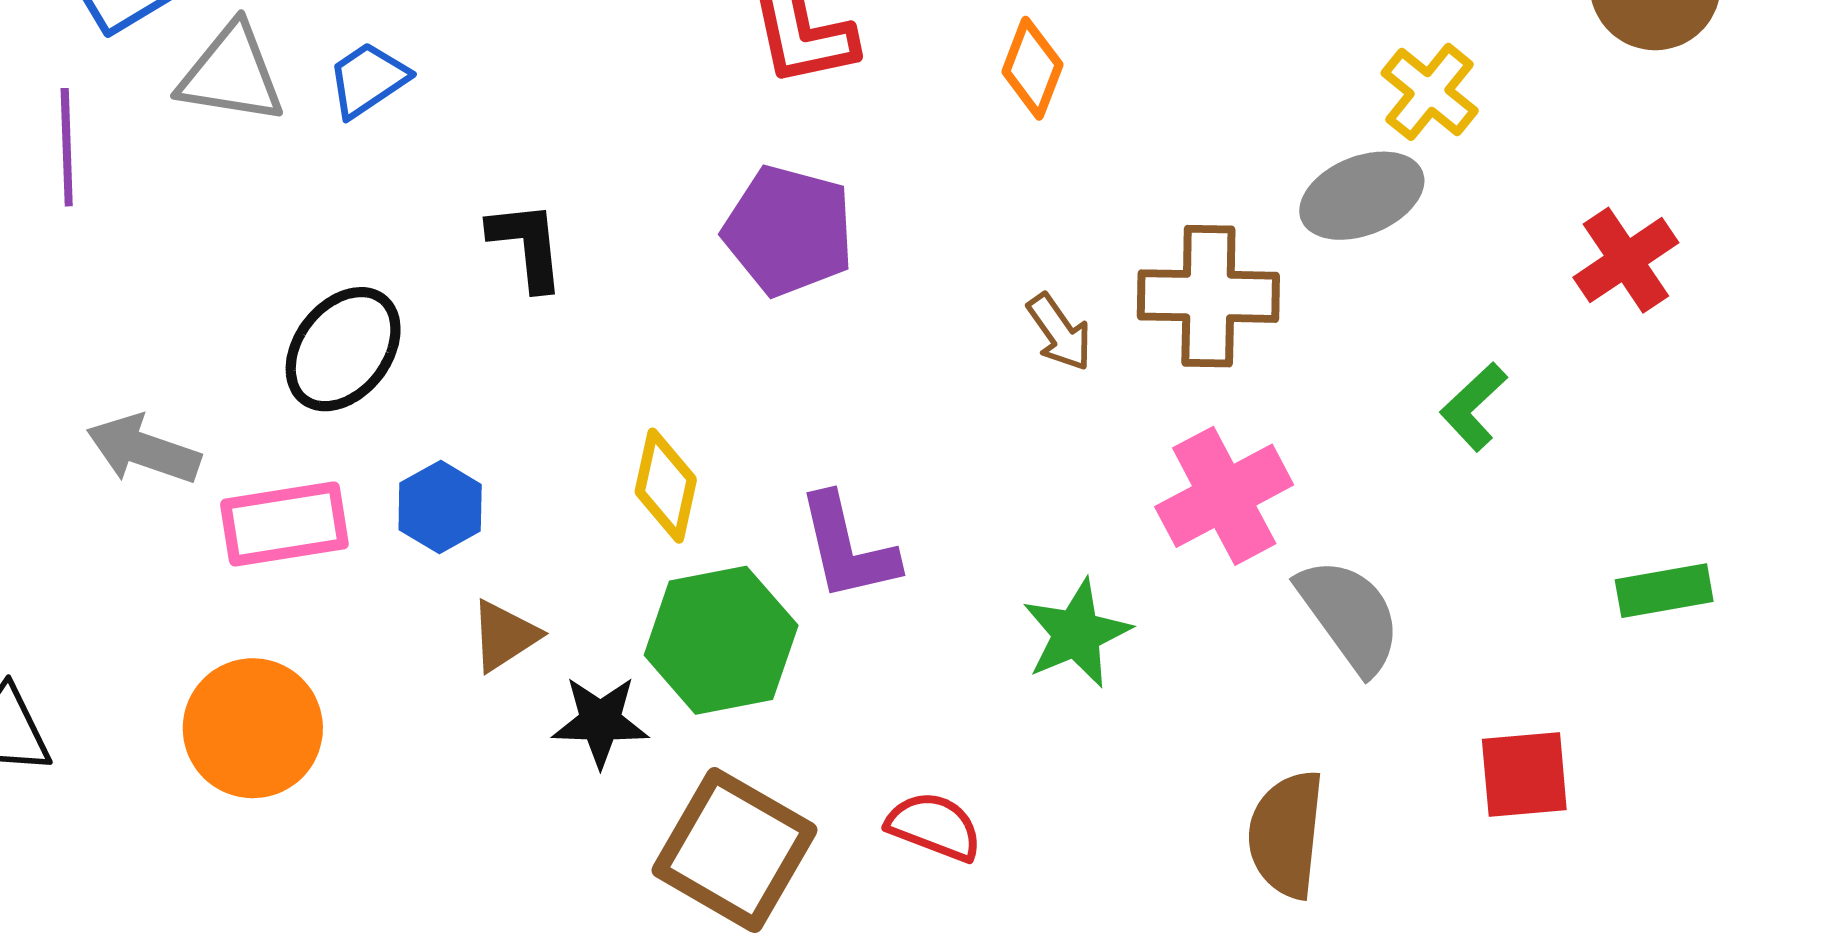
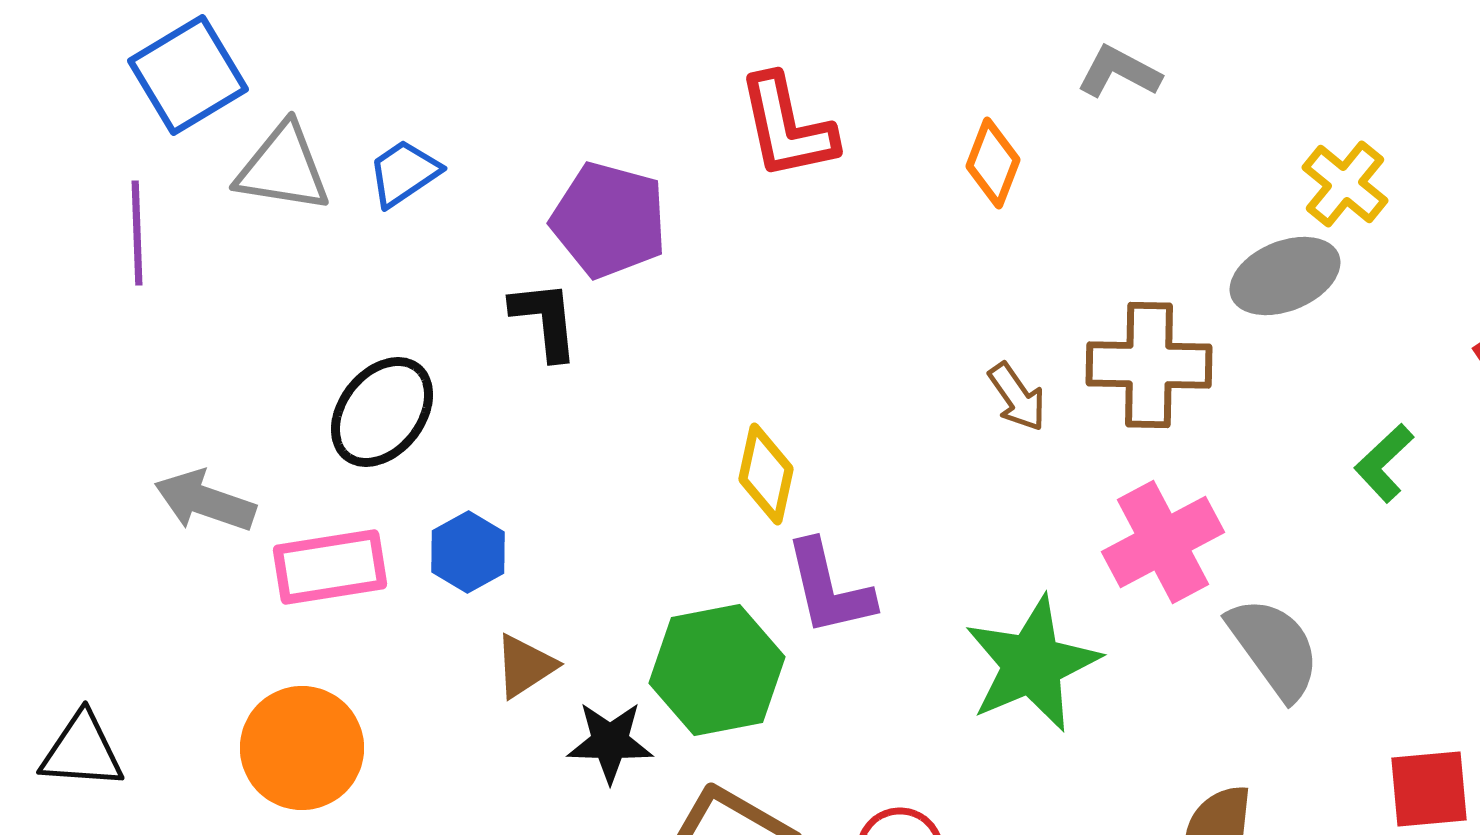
purple pentagon: (789, 231) -> (609, 220), moved
yellow diamond: (666, 486) -> (766, 474), moved
green star: (1076, 633) -> (1032, 664), size x1.4

